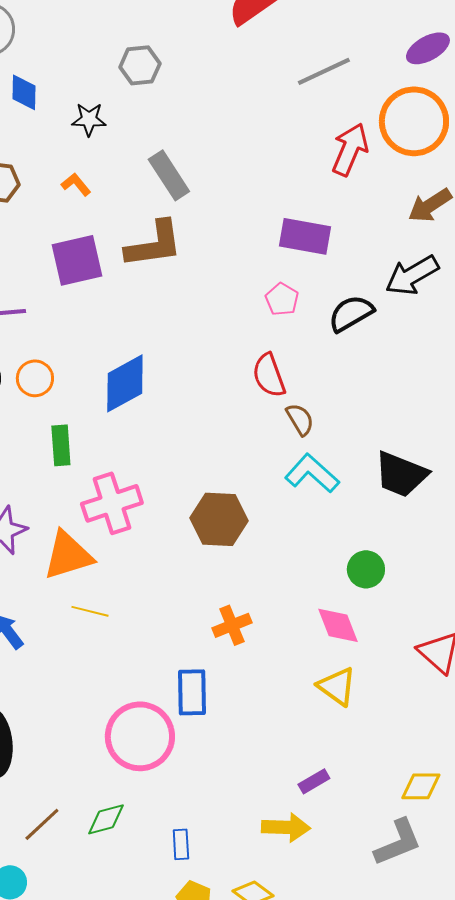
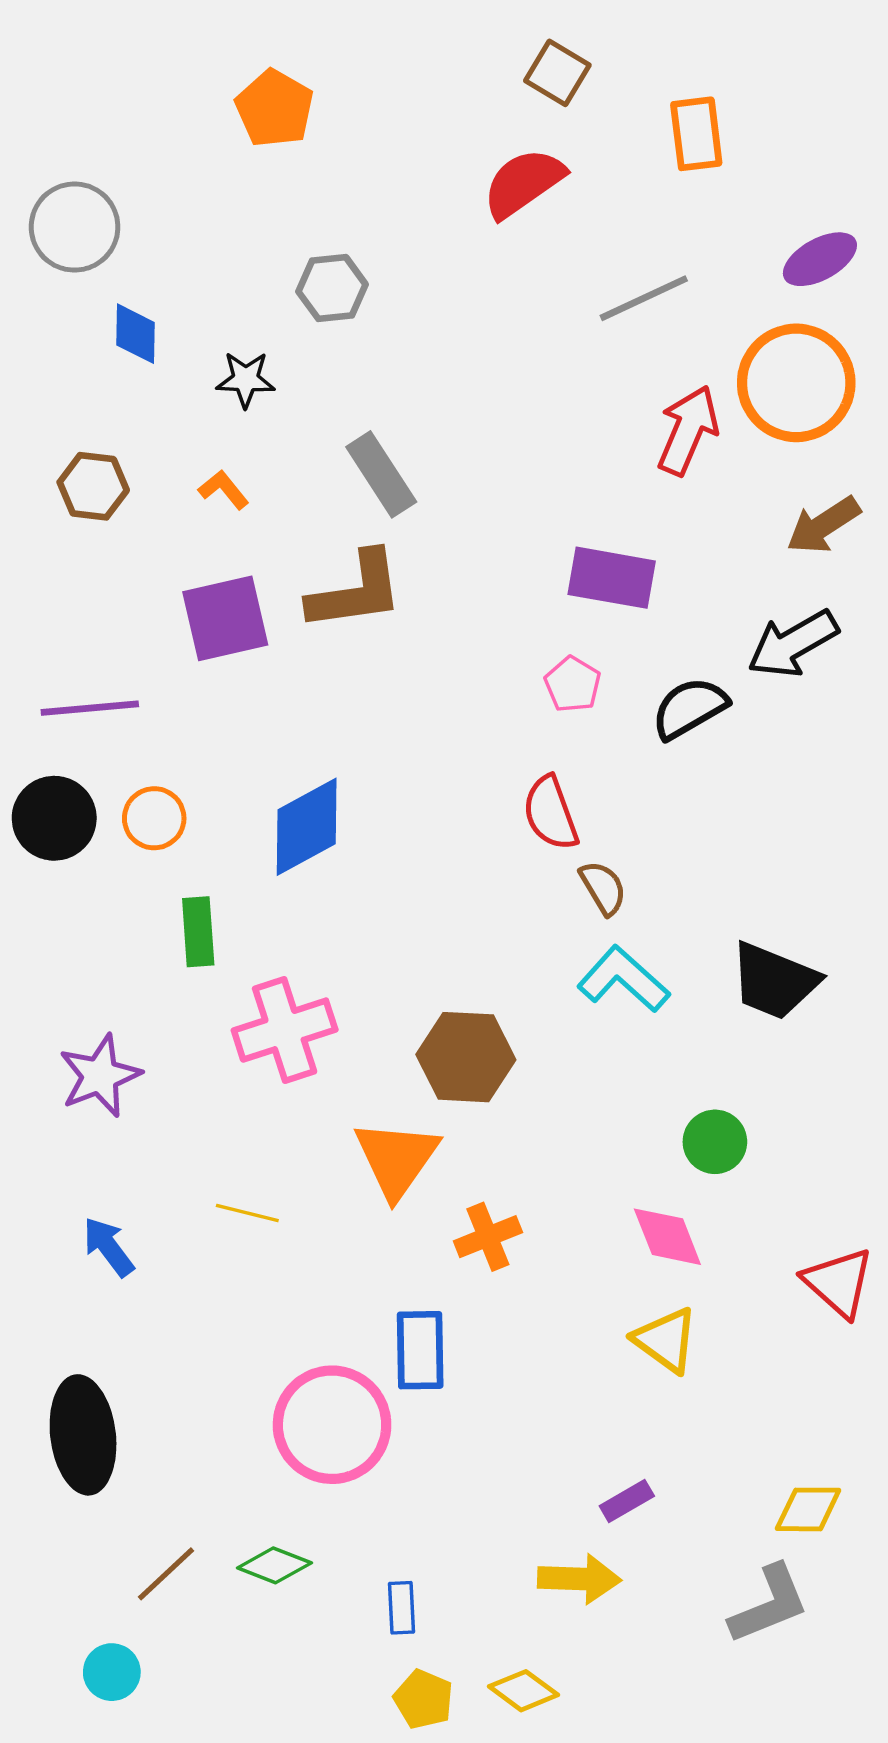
orange triangle: (68, 555) -> (396, 1159), moved, turned -38
green diamond: (106, 819) -> (274, 1565), turned 36

